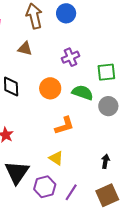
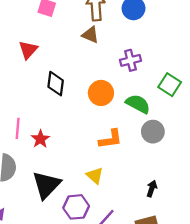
brown triangle: (25, 49) -> (90, 35), moved
green square: (106, 72) -> (170, 85), turned 30
gray circle: (108, 106) -> (153, 132), moved

